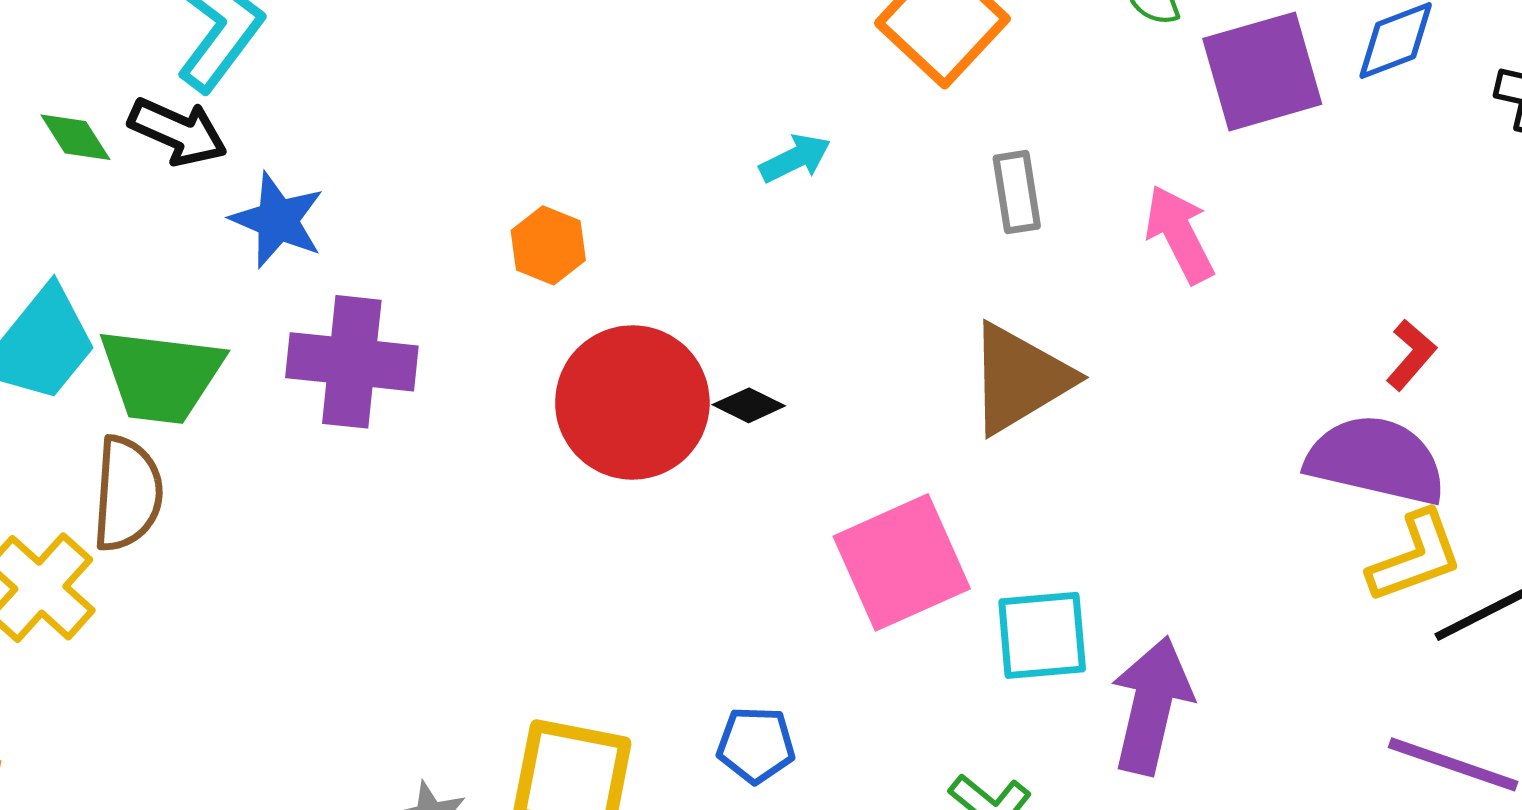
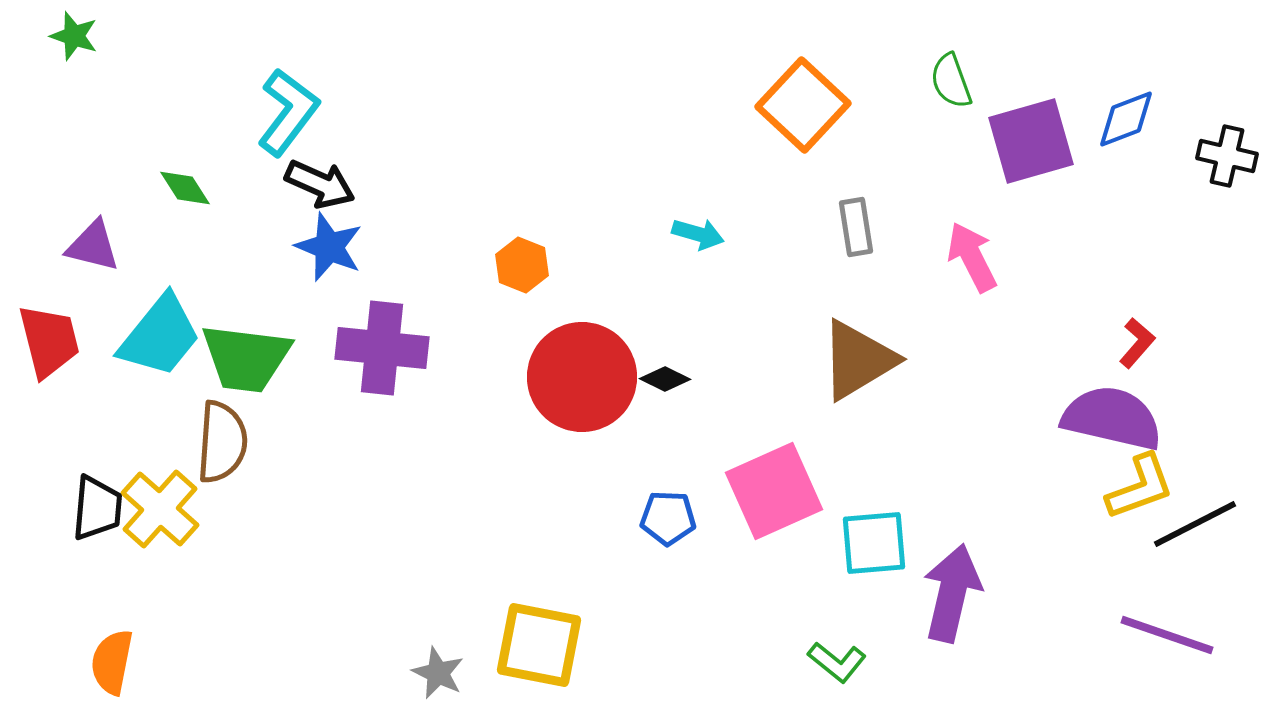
black arrow: (178, 132) -> (320, 184), moved
cyan arrow: (795, 158) -> (698, 234), moved, turned 42
blue pentagon: (756, 745) -> (668, 518), moved

